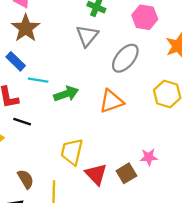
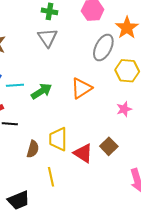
gray ellipse: (125, 58) -> (103, 47), moved
pink star: (149, 157) -> (124, 109), moved
brown semicircle: (26, 179) -> (33, 149), moved, turned 60

